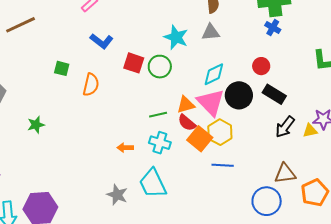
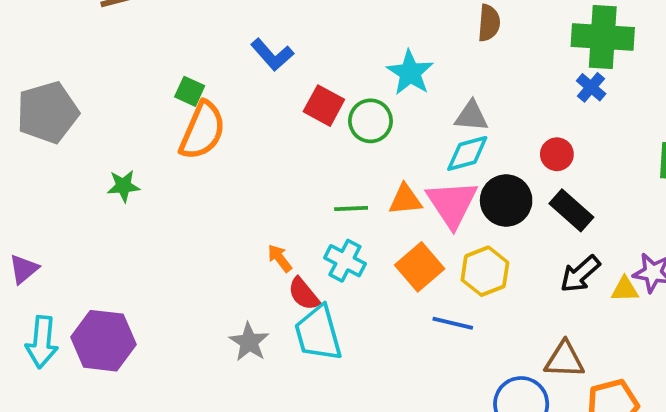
gray triangle: (211, 32) -> (471, 116), moved
orange semicircle: (91, 85) -> (202, 131), moved, size x1.4
red semicircle: (187, 123) -> (304, 294), moved
yellow hexagon: (220, 132) -> (485, 271), moved
orange arrow: (125, 148) -> (280, 258), turned 42

